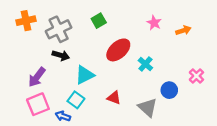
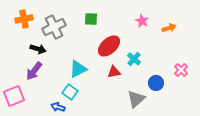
green square: (99, 21) -> (91, 19), turned 32
black arrow: (61, 55) -> (38, 49), moved
red triangle: (114, 98) -> (114, 72), moved, turned -32
pink square: (38, 104) -> (14, 96), moved
gray triangle: (148, 107) -> (136, 99), turned 36

